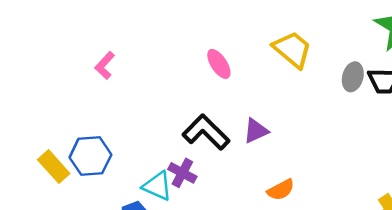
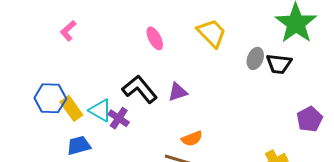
yellow rectangle: (54, 167) -> (71, 108), moved
cyan triangle: (157, 186) -> (100, 110), moved

